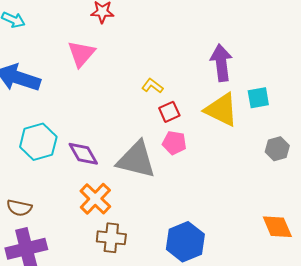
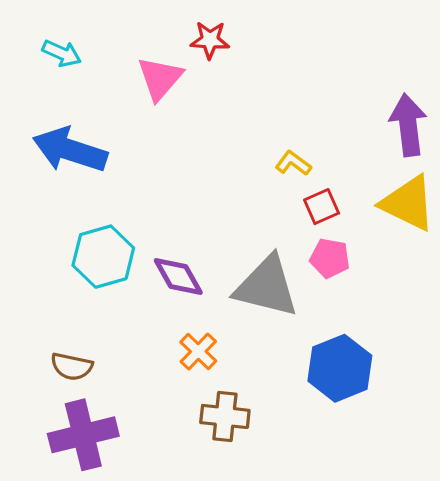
pink triangle: (81, 54) -> (160, 78), moved
orange cross: (95, 199) -> (198, 351), size x0.7
blue hexagon: (185, 242) -> (340, 368), moved

